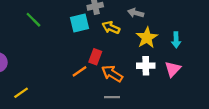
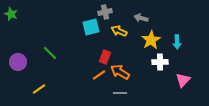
green line: (33, 20) -> (50, 53), moved
white cross: (146, 66) -> (160, 62), moved
pink triangle: (173, 69) -> (183, 80), moved
orange line: (79, 71) -> (99, 75), moved

